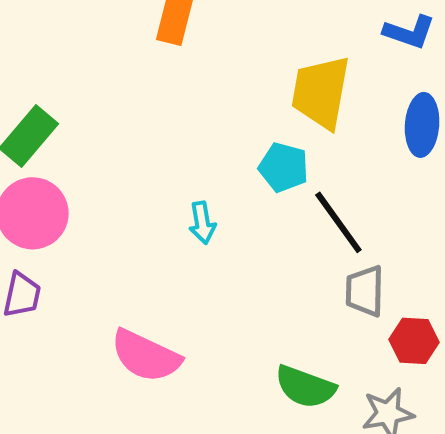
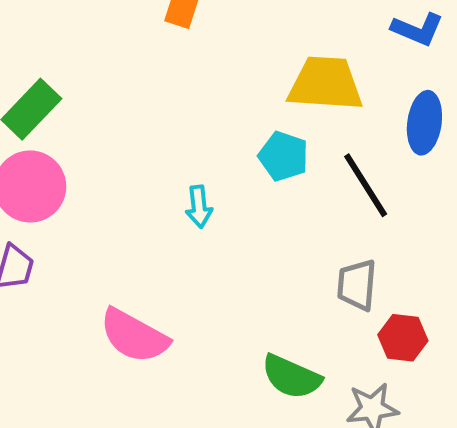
yellow trapezoid: (321, 92) -> (325, 84), turned 80
black line: (338, 222) -> (366, 185), moved

